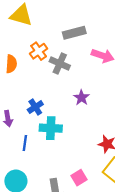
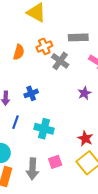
purple star: (81, 98) -> (84, 93), moved
cyan cross: (51, 128) -> (44, 129), moved

